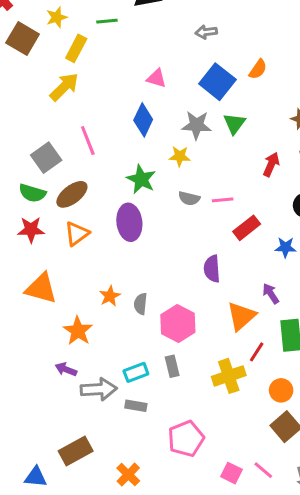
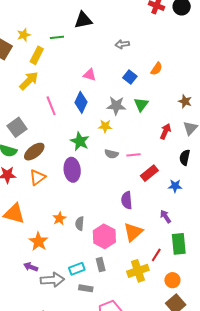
blue square: (217, 82) -> (130, 77), size x0.6
pink line: (88, 141) -> (51, 106), moved
orange triangle: (241, 316) -> (133, 232), moved
gray rectangle: (136, 406) -> (86, 288), moved

